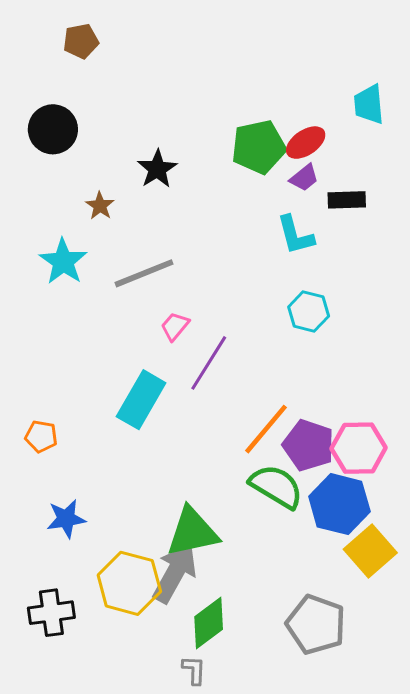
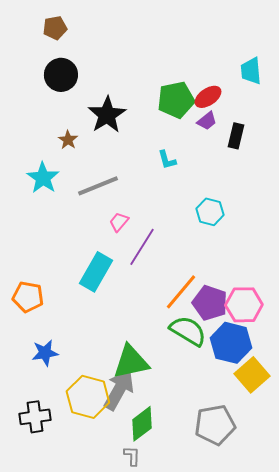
black circle: (53, 129) -> (61, 75), moved
black star: (157, 169) -> (107, 115), size x1.4
black rectangle: (347, 200) -> (236, 136), turned -75
cyan L-shape: (295, 235) -> (167, 160), moved, size x0.7
orange pentagon: (41, 436) -> (28, 297), size x1.4
gray pentagon: (316, 624) -> (215, 425), turned -30

